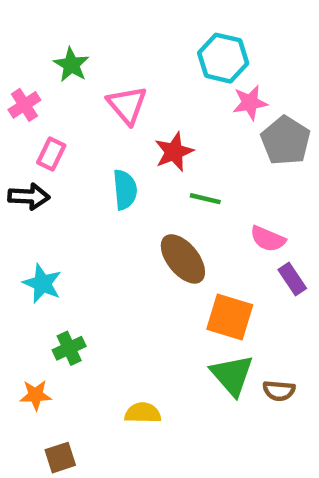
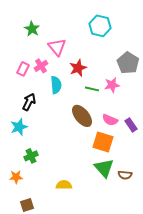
pink star: (250, 103) -> (112, 85), moved
pink cross: (24, 105) -> (41, 66), moved
black arrow: (29, 196) -> (29, 102), moved, turned -66
pink semicircle: (268, 239) -> (110, 120), moved
cyan star: (42, 283) -> (19, 127), turned 30

